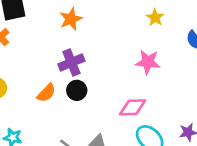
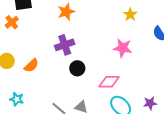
black circle: (77, 90) -> (77, 68), moved
orange semicircle: (46, 93) -> (31, 65), moved

